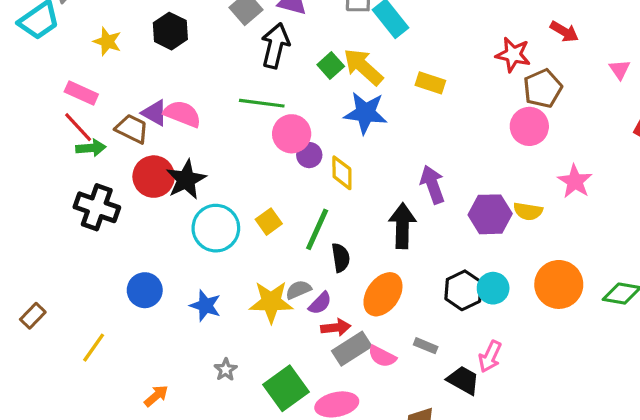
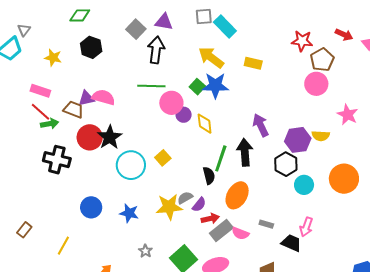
red arrow: (564, 32) -> (344, 35), moved
green square: (331, 65) -> (197, 87), moved
purple triangle: (155, 113) -> (86, 98), turned -36
green line: (317, 229) -> (221, 158), moved
black hexagon: (463, 290) -> (286, 164), moved

